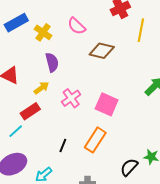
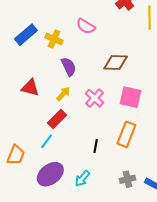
brown diamond: (102, 51) -> (116, 63), moved

